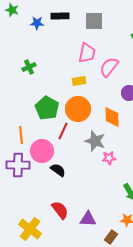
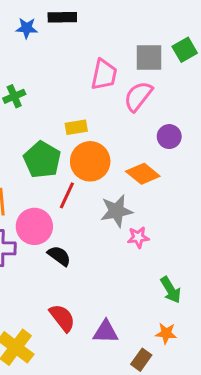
gray square: (94, 21) -> (149, 58), moved
yellow rectangle: (79, 81) -> (76, 127), moved
orange diamond: (112, 117) -> (143, 174), turned -50
gray star: (95, 141) -> (116, 211), turned -30

